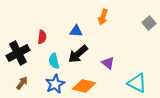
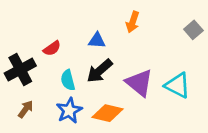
red semicircle: (42, 37) -> (52, 48), turned 48
purple triangle: (108, 63) -> (139, 83), size x1.6
cyan triangle: (137, 83) -> (178, 85), moved

